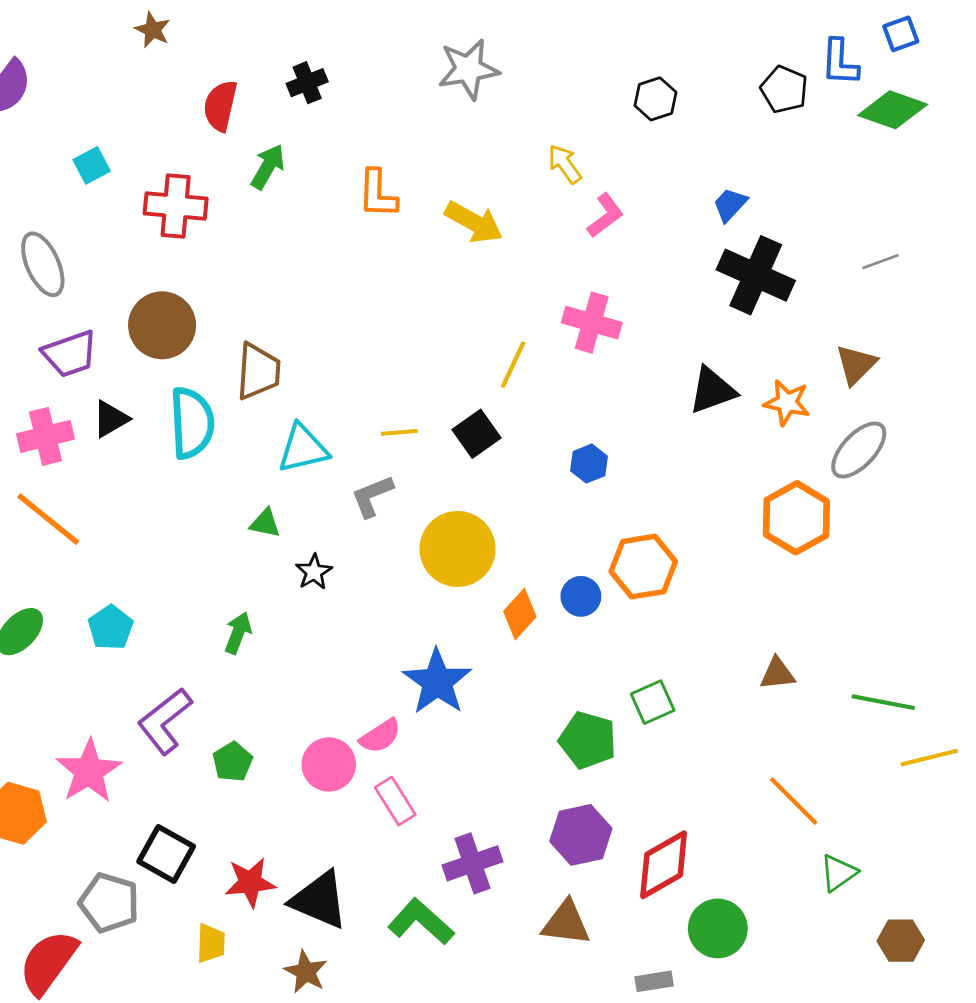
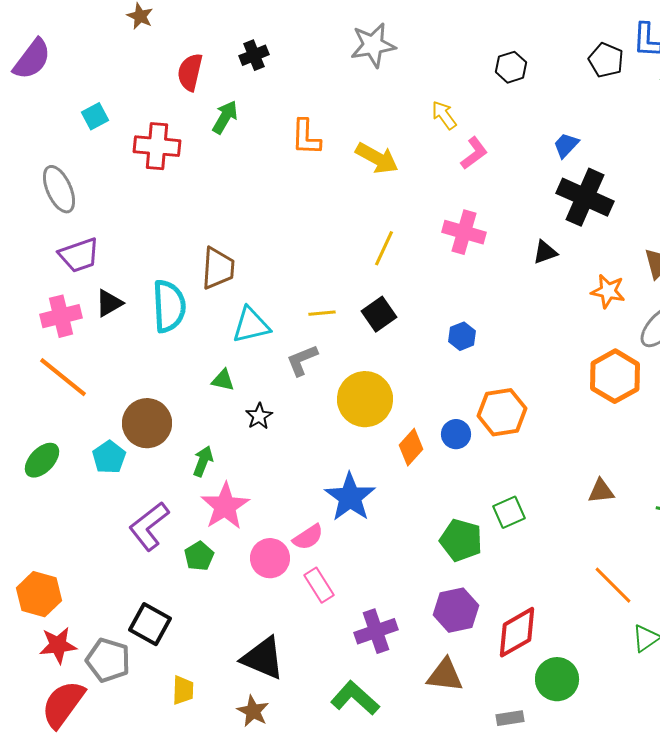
brown circle: (162, 325) -> (147, 423), moved
yellow line: (513, 365) -> (384, 248), moved
black triangle: (712, 390) -> (545, 252), moved, size x0.7
pink star: (89, 771) -> (225, 506), moved
red star: (250, 882) -> (58, 645), moved
green L-shape: (421, 922) -> (355, 698), moved

